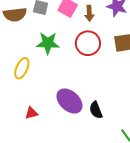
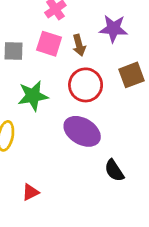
purple ellipse: (69, 101) -> (82, 131), moved

